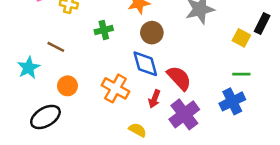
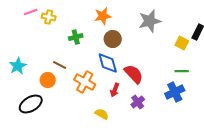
brown line: (56, 47) -> (60, 65), moved
purple cross: (184, 114) -> (138, 102), size x0.6

